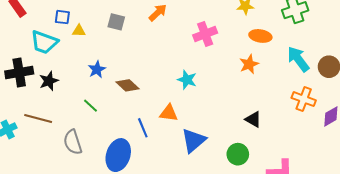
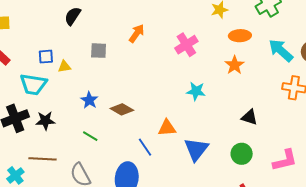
cyan star: (187, 80) -> (196, 91), moved
black star: (49, 81) -> (45, 121), turned 30

